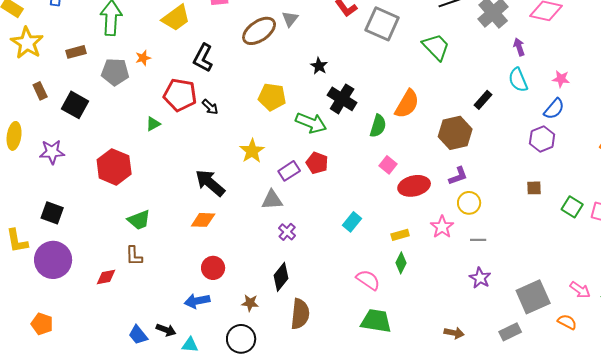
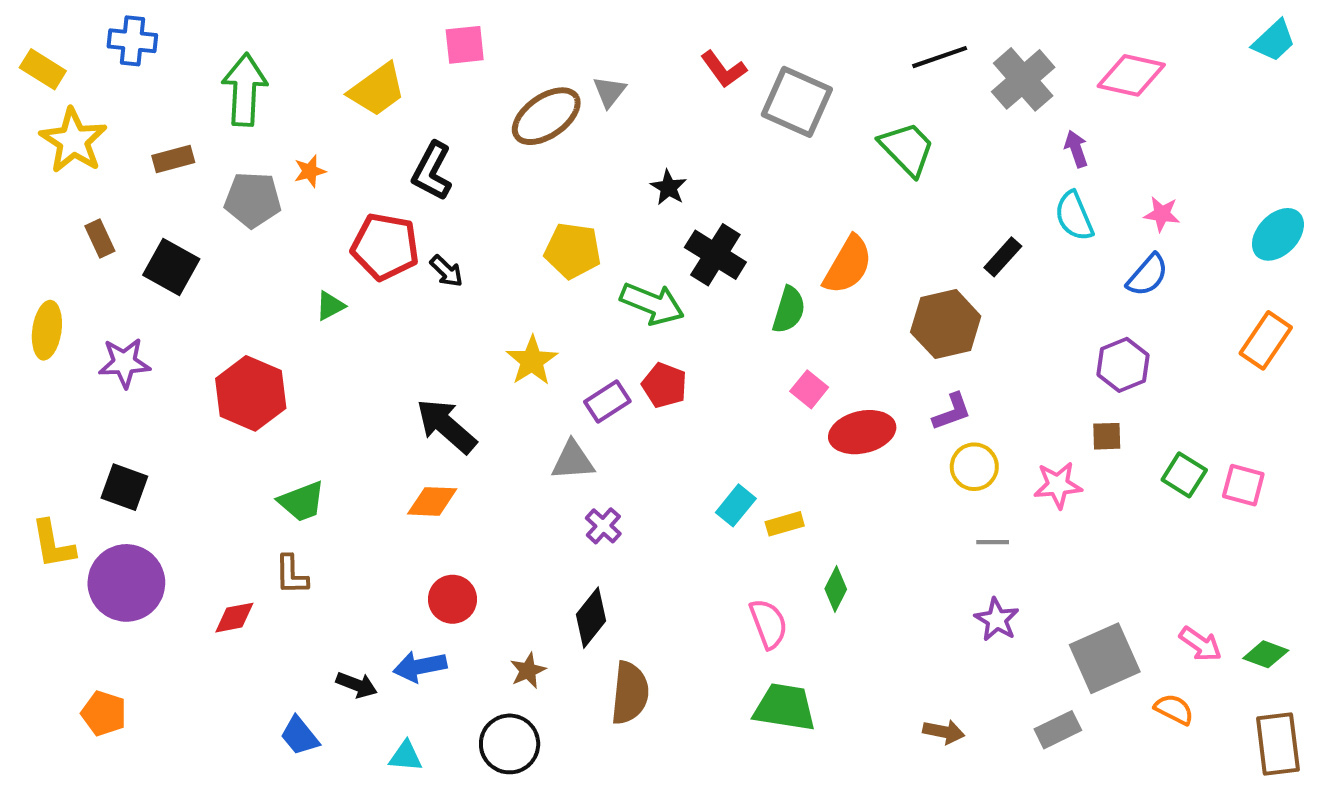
purple hexagon: (542, 139) -> (1123, 365), moved
pink star: (442, 227) -> (1058, 485), moved, turned 30
yellow rectangle: (400, 235) -> (785, 524), moved
pink semicircle: (368, 280) -> (768, 624), turned 35
brown star: (250, 303) -> (528, 671), turned -30
black arrow: (166, 330) -> (357, 685), moved

